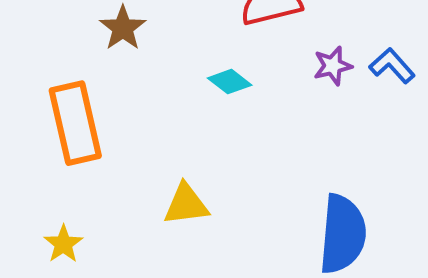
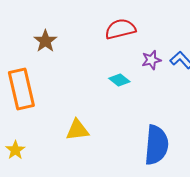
cyan diamond: (230, 82) -> (119, 80), moved

